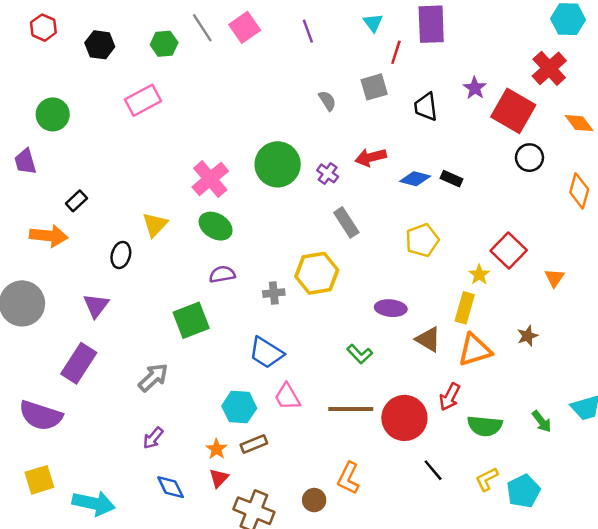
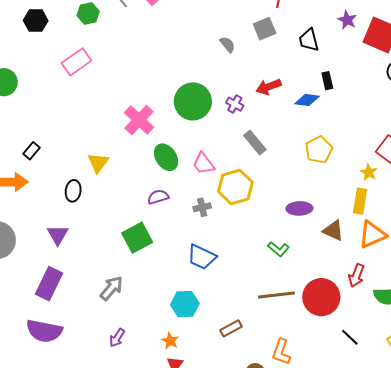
black rectangle: (451, 179) -> (327, 81), moved, turned 60
green ellipse: (216, 226) -> (166, 157), moved, turned 32
pink trapezoid: (287, 397) -> (203, 164), moved
purple semicircle: (41, 416) -> (44, 331), moved
brown rectangle: (254, 444) -> (231, 328), moved

